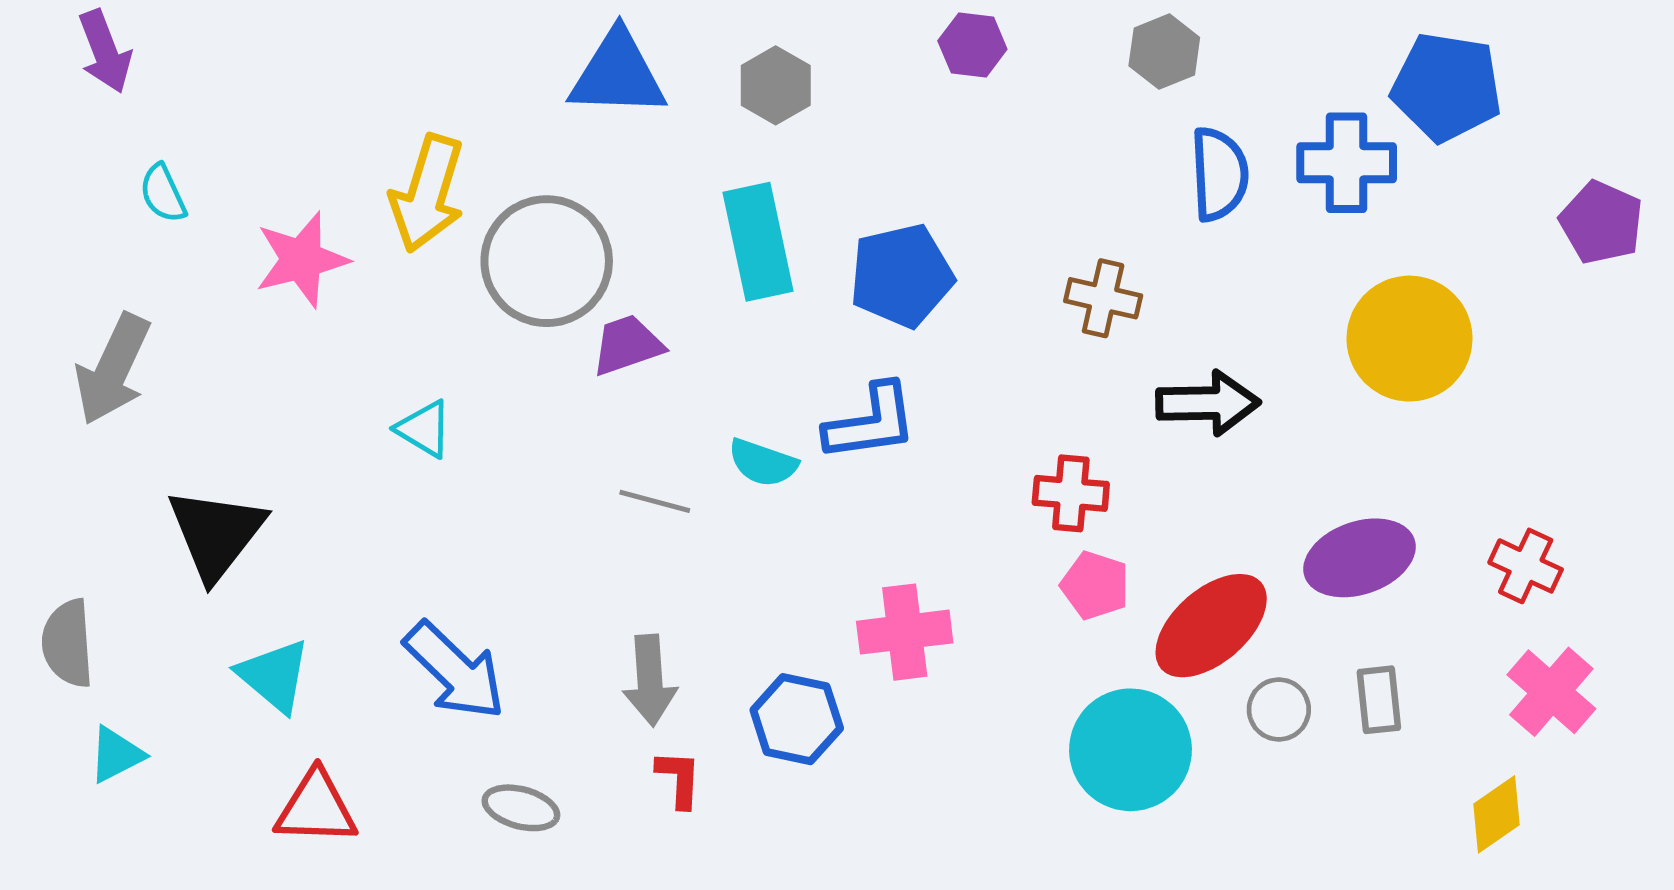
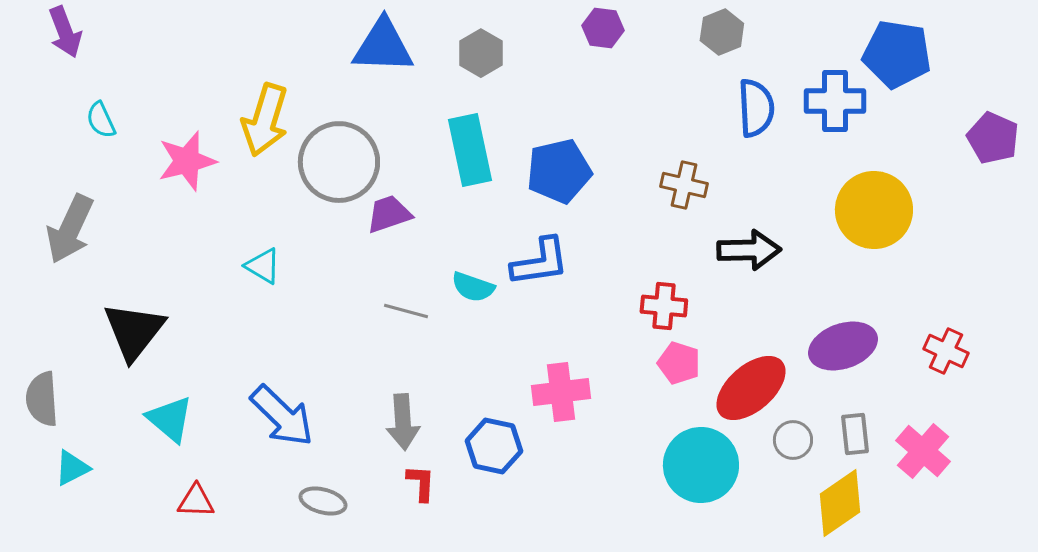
pink cross: (1551, 692) -> (923, 451), moved
red triangle: (316, 808) -> (196, 501), size x0.7
yellow diamond: (1497, 814) -> (840, 503), moved, size x1.4

